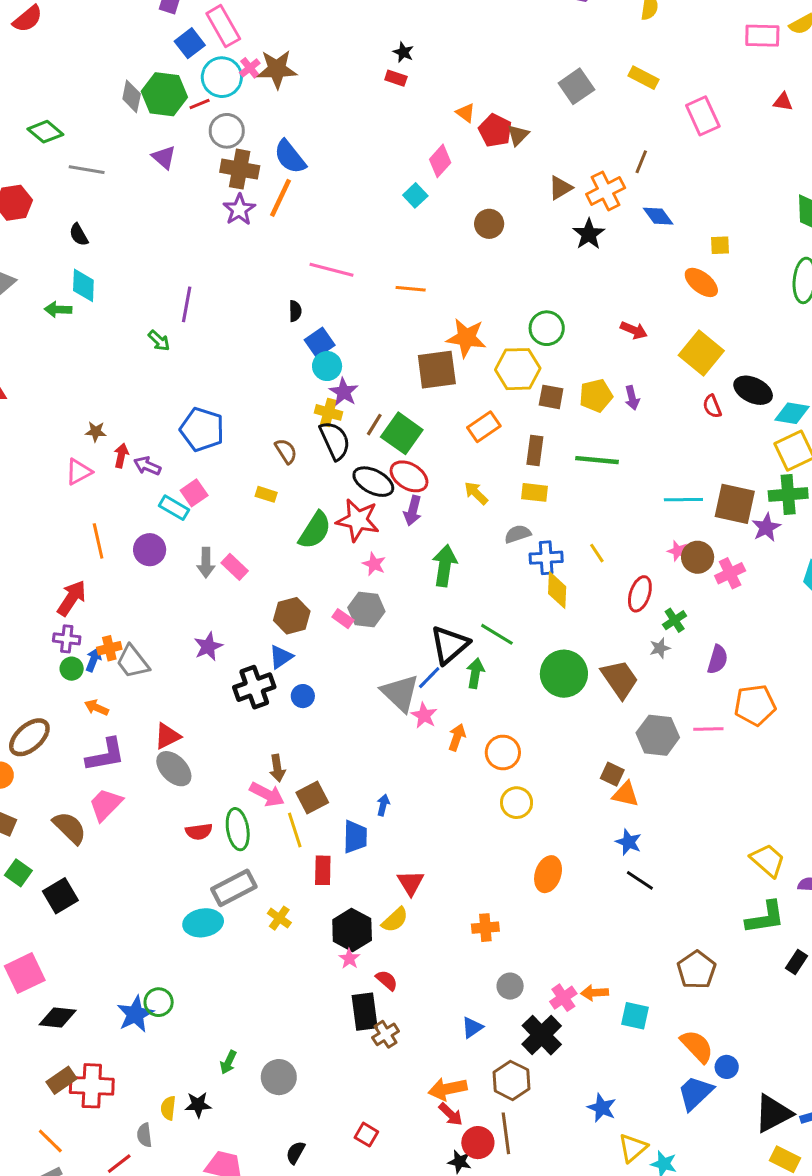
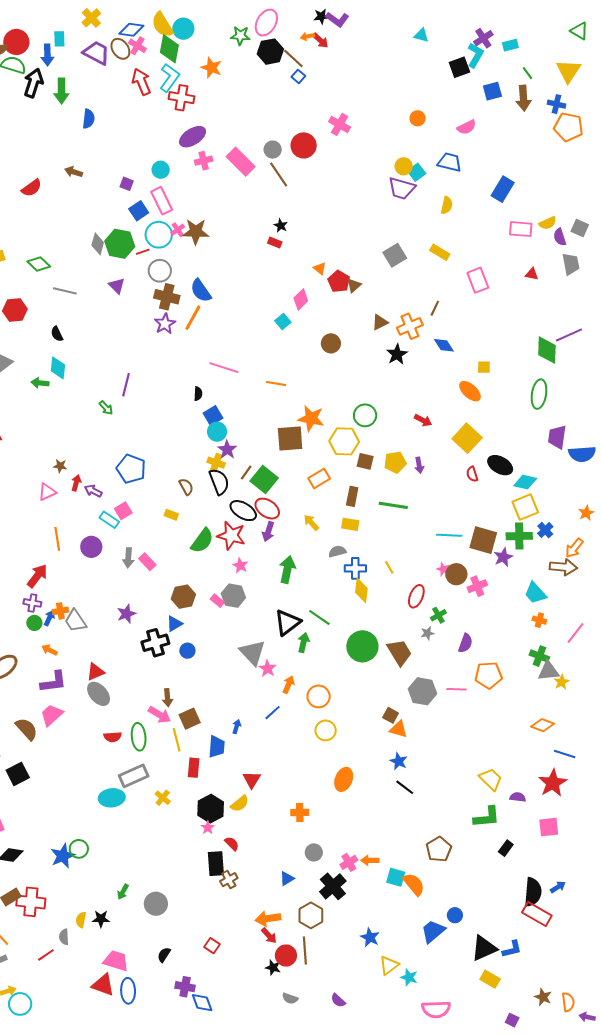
blue line: (429, 678) -> (273, 713), moved
orange semicircle: (697, 1046) -> (414, 884), moved

